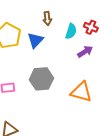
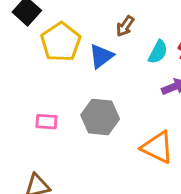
brown arrow: (47, 19) -> (125, 26), turned 32

